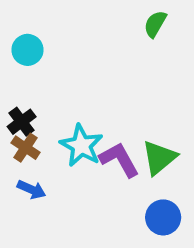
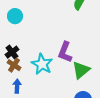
purple L-shape: (119, 160) -> (65, 52), moved, turned -130
blue arrow: (31, 190) -> (17, 86), turned -112

